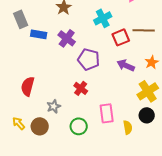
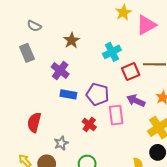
blue rectangle: (39, 34) -> (68, 94), moved
purple cross: (67, 38) -> (60, 71), moved
pink rectangle: (107, 113) -> (116, 115), moved

